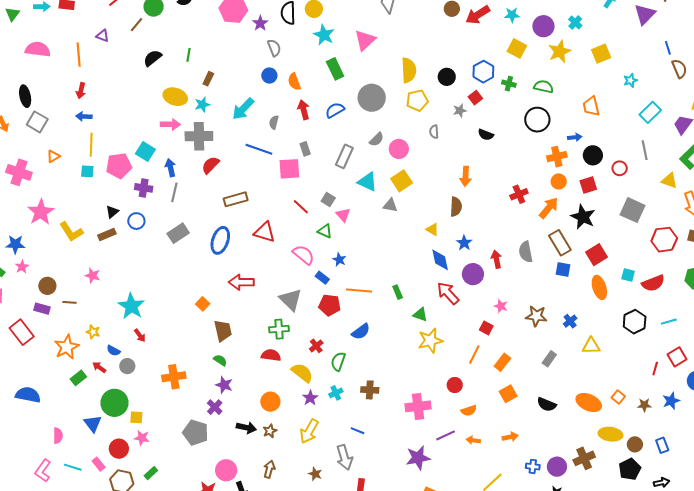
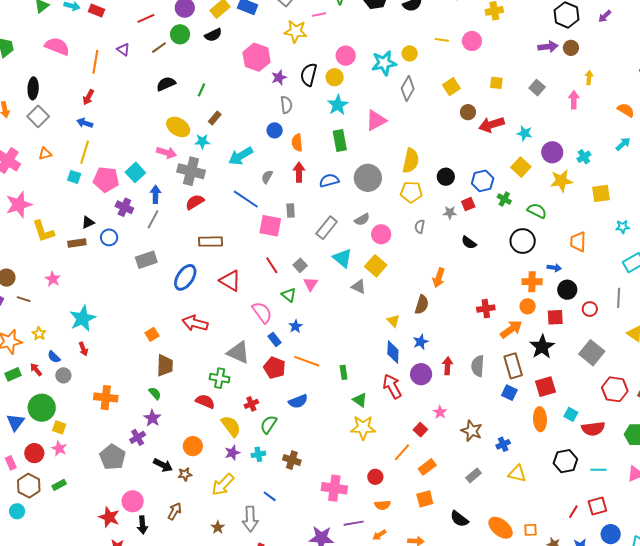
yellow square: (402, 181) -> (376, 266), turned -30
gray triangle: (291, 300) -> (238, 353), turned -35
orange square: (618, 397) -> (530, 530), turned 32
orange arrow: (473, 440) -> (379, 535), turned -56

